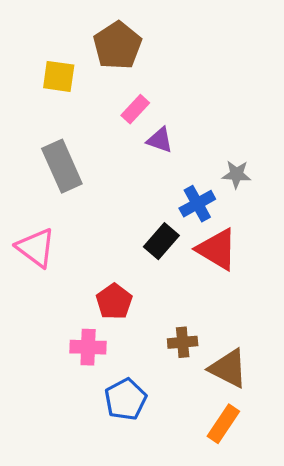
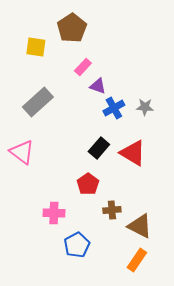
gray rectangle: (62, 166) -> (38, 102), turned 72
blue cross: (197, 204) -> (114, 108), moved
red pentagon: (114, 301) -> (88, 184), moved

